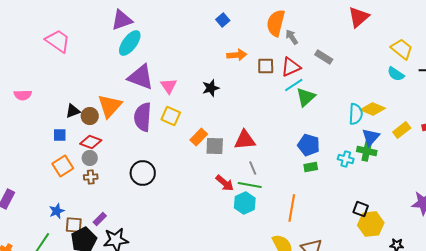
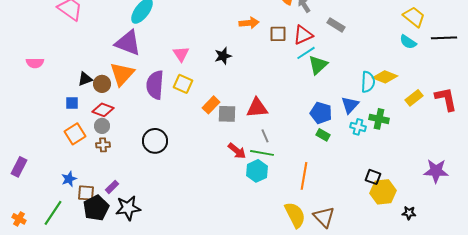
purple triangle: (141, 77) -> (128, 43), moved
blue triangle: (371, 137) -> (350, 105), moved
green rectangle: (311, 167) -> (323, 135), turned 40

